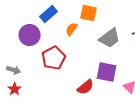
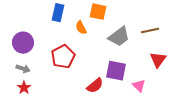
blue rectangle: (49, 14) -> (58, 13), turned -36
orange semicircle: (72, 29) -> (81, 28), turned -64
purple circle: (30, 35) -> (23, 43), moved

